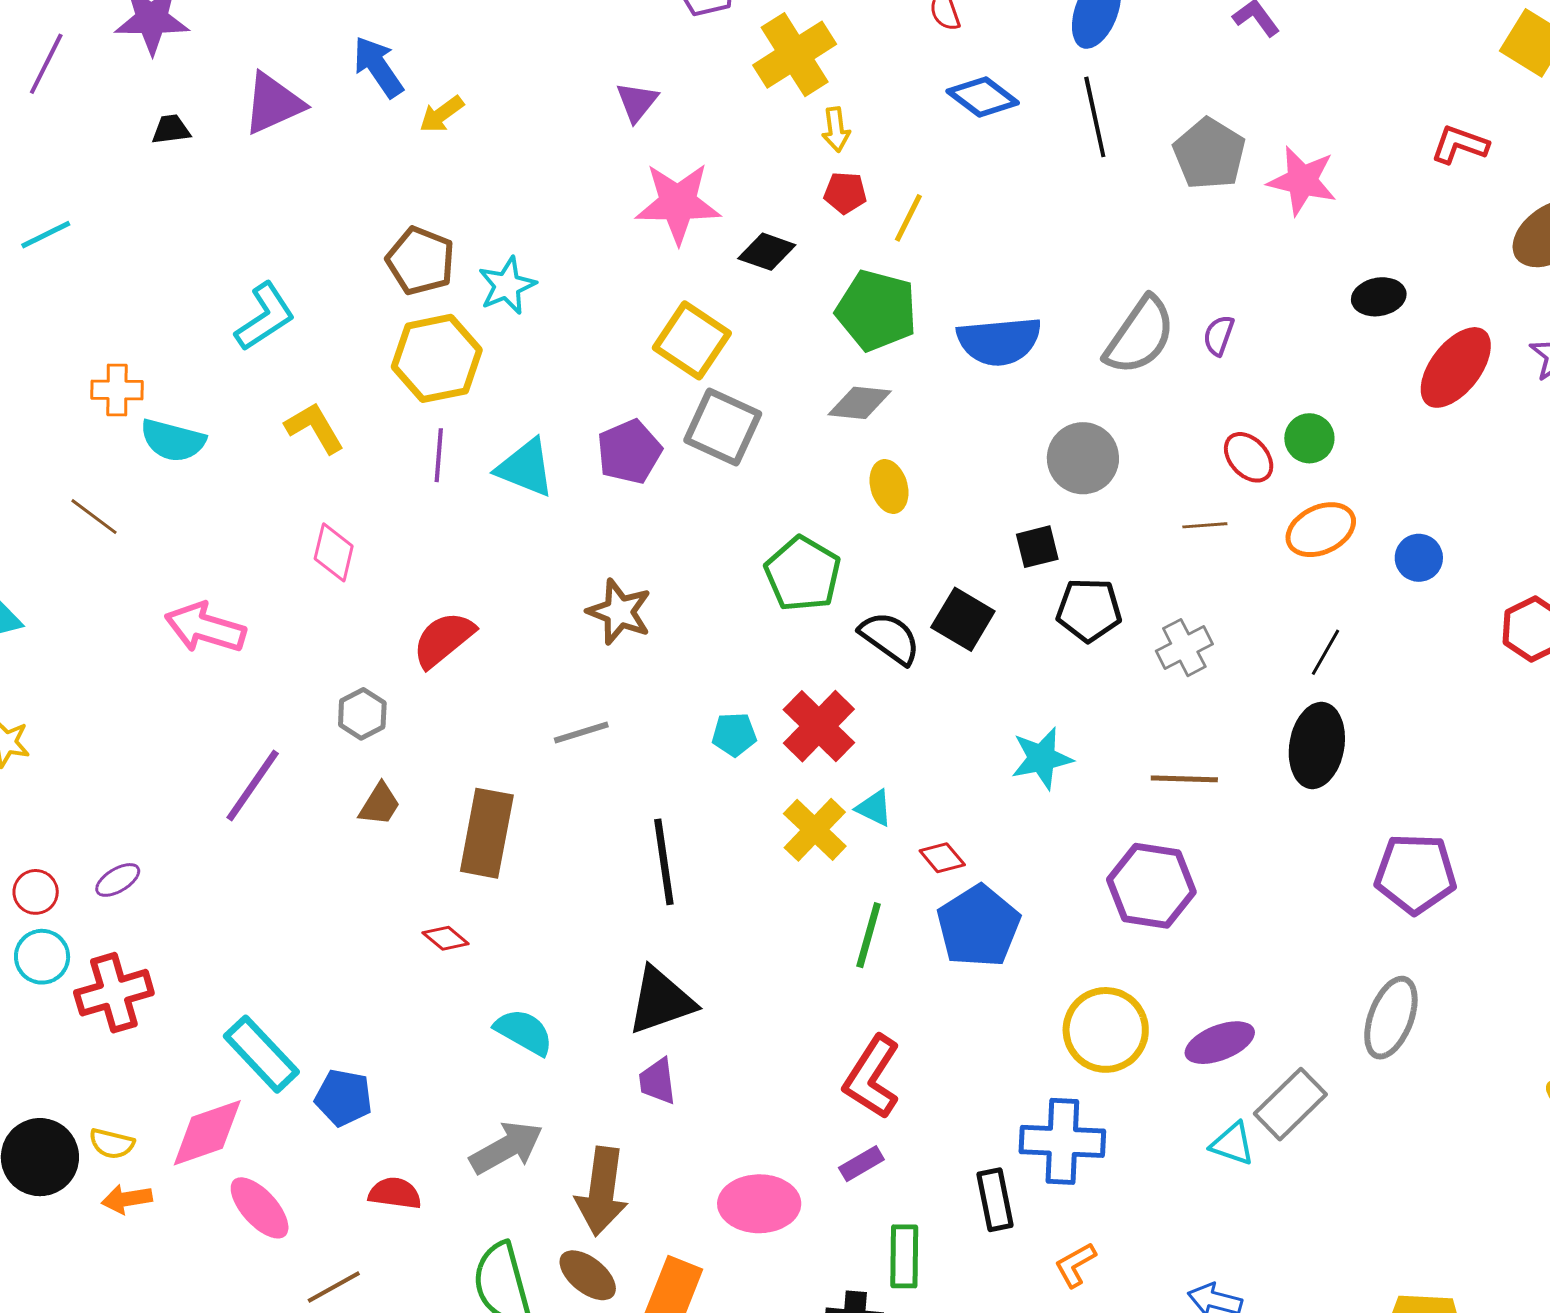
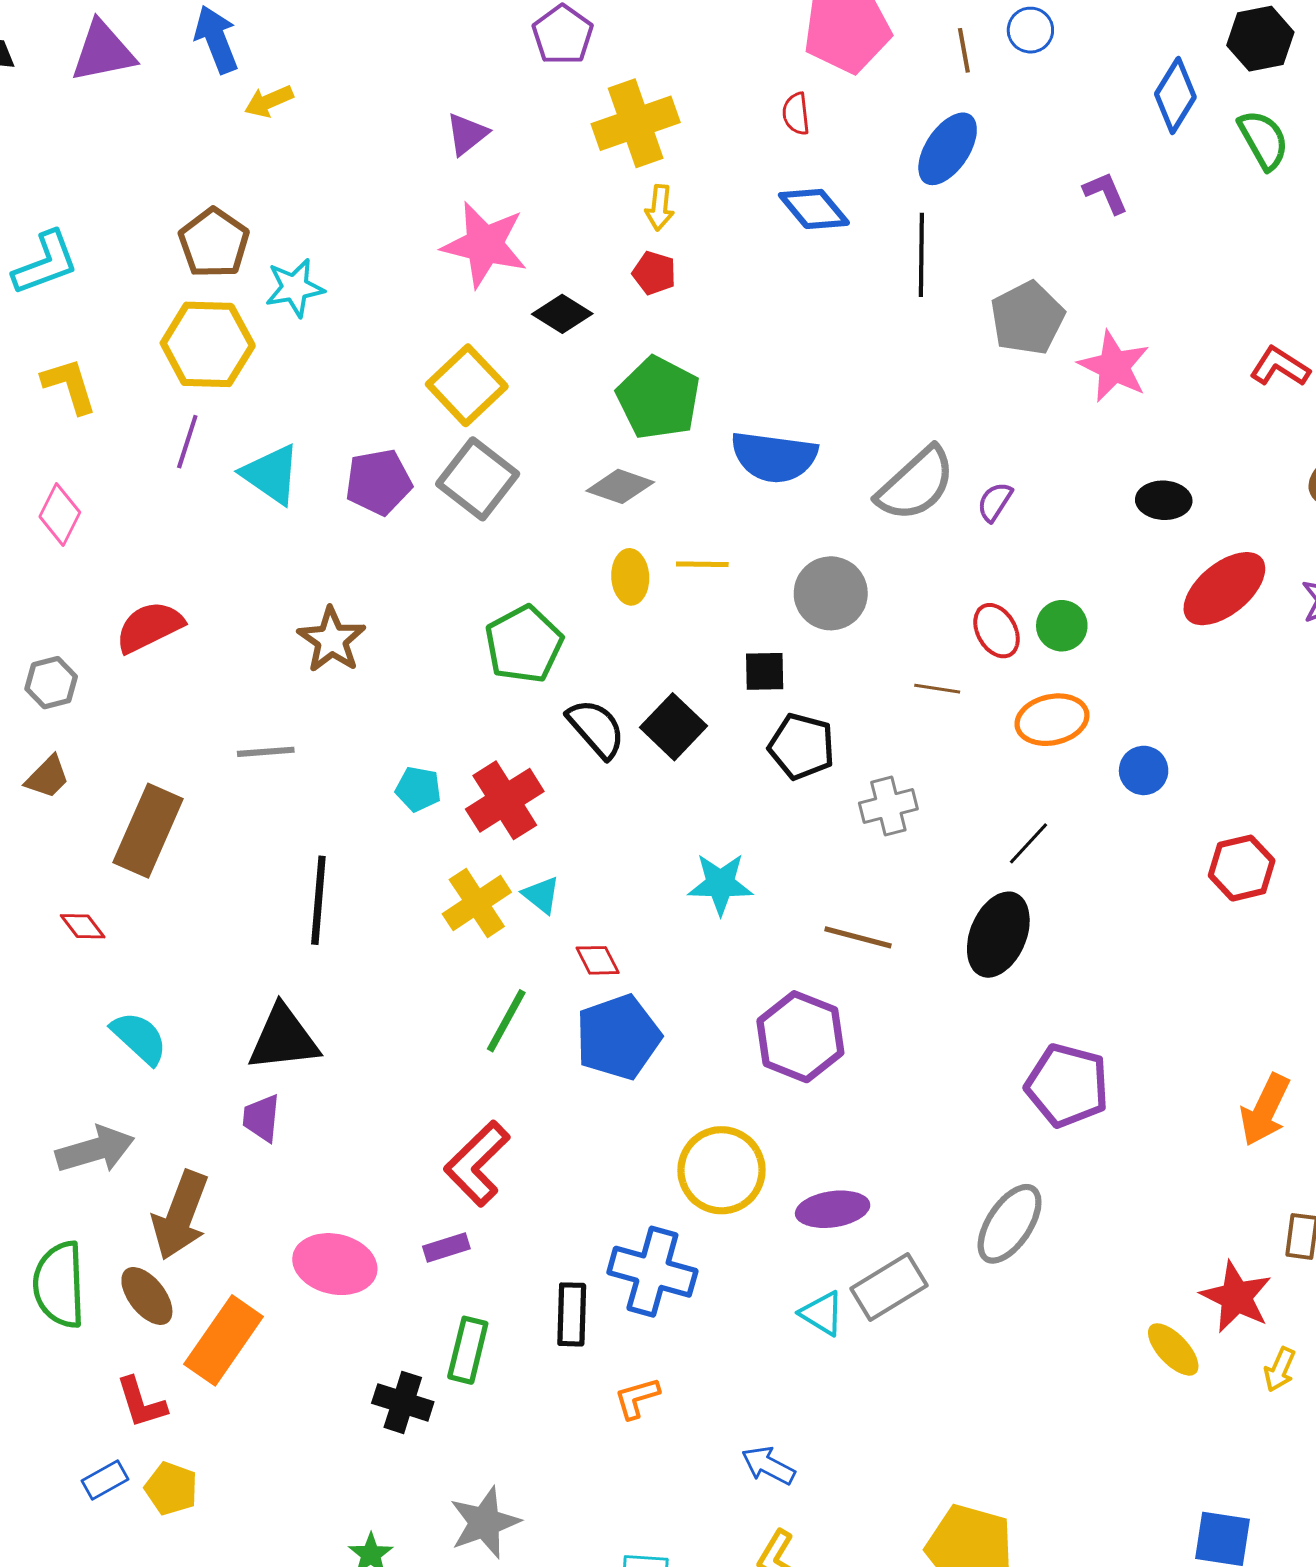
yellow line: (908, 218) -> (702, 564), moved, turned 51

